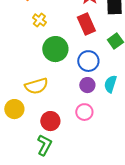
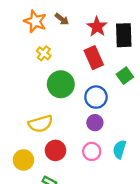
cyan semicircle: (110, 84) -> (119, 149), moved
yellow circle: (14, 109) -> (23, 160), moved
red circle: (50, 121) -> (55, 150), moved

